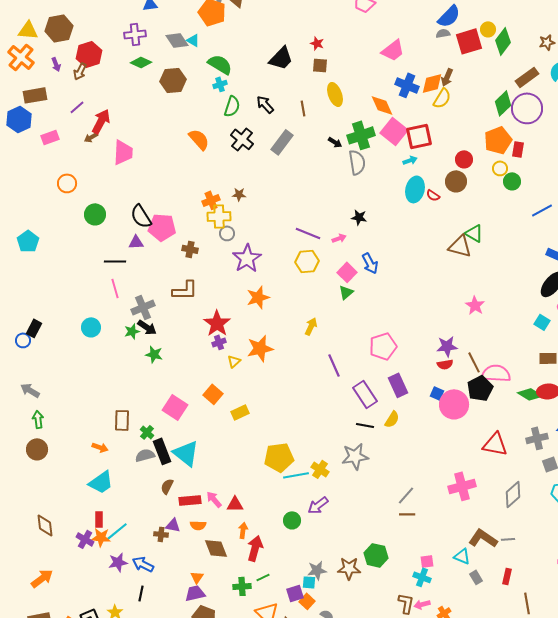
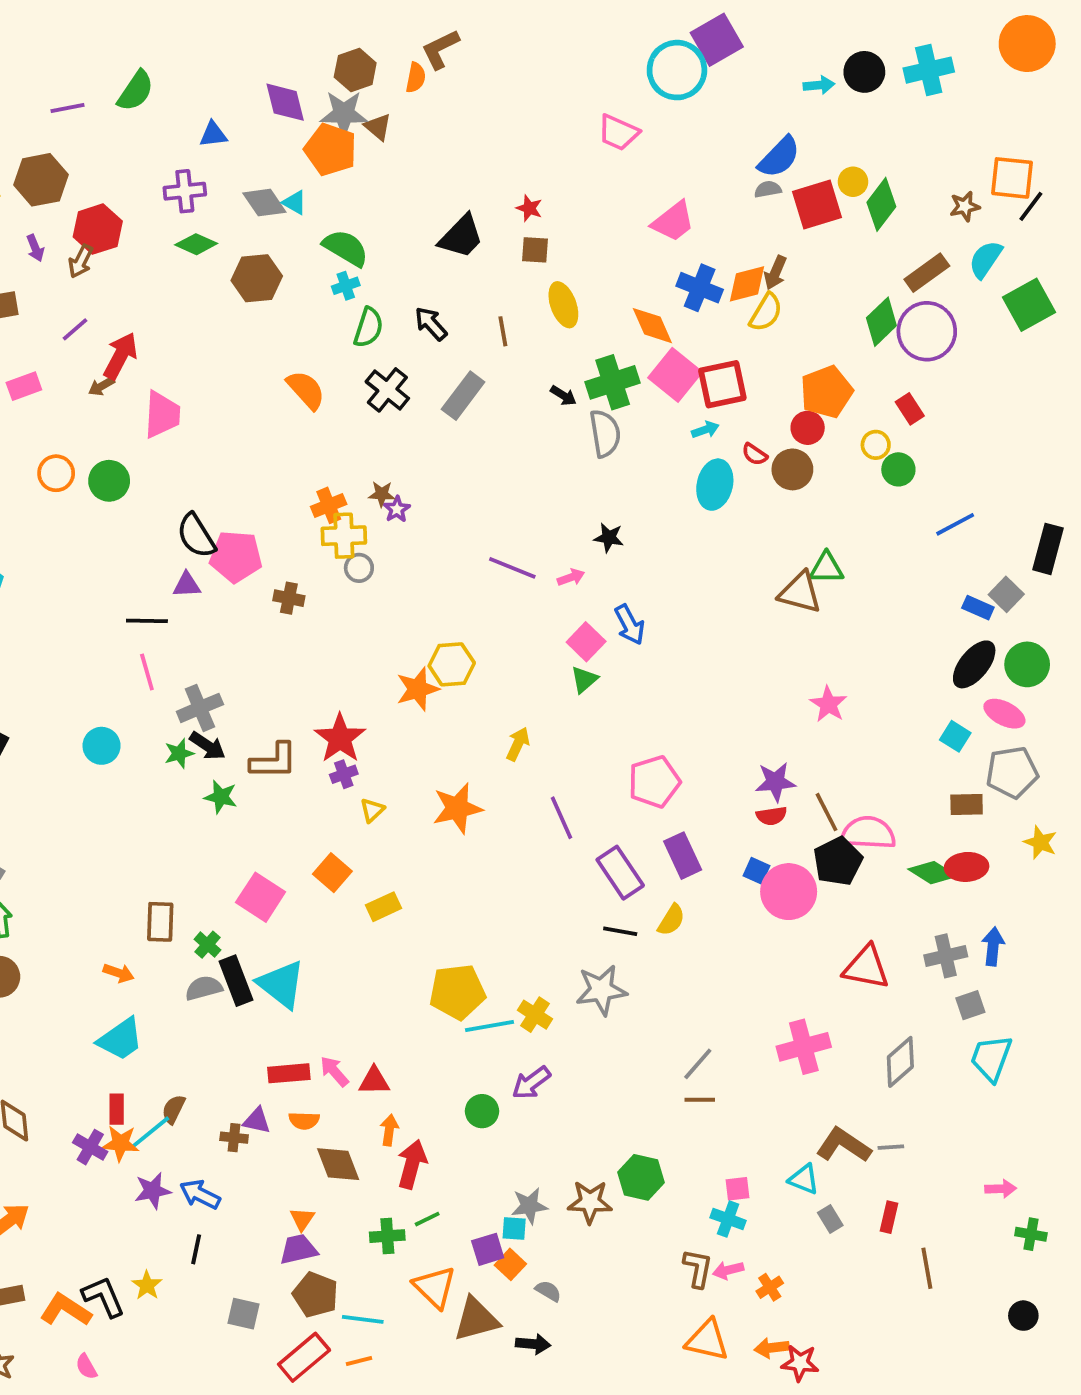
orange pentagon: (498, 140) -> (826, 392), moved
red rectangle: (518, 149) -> (910, 409), turned -42
red semicircle: (433, 195) -> (755, 454), moved
green circle: (95, 214) -> (109, 481), moved
green triangle: (474, 233) -> (826, 568), turned -30
purple star: (247, 258) -> (397, 509), moved, size x0.5
yellow hexagon: (307, 261) -> (452, 664), moved
brown L-shape: (185, 290) -> (274, 761), moved
orange star: (260, 348) -> (457, 808), moved
brown semicircle: (167, 486) -> (173, 1109), moved

